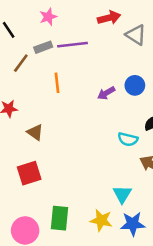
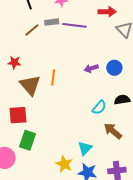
orange line: (57, 83) -> (53, 77), moved
brown triangle: (35, 132) -> (30, 85), size x1.6
cyan semicircle: (128, 139) -> (99, 107), turned -77
green rectangle: (60, 218) -> (27, 140), moved

